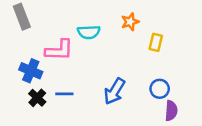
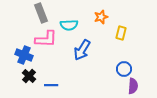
gray rectangle: (22, 17) -> (41, 13), moved
blue arrow: (115, 91) -> (82, 50), moved
blue line: (64, 94) -> (51, 85), moved

